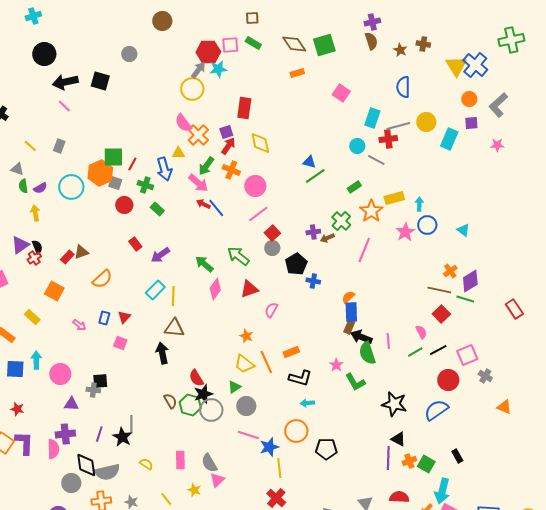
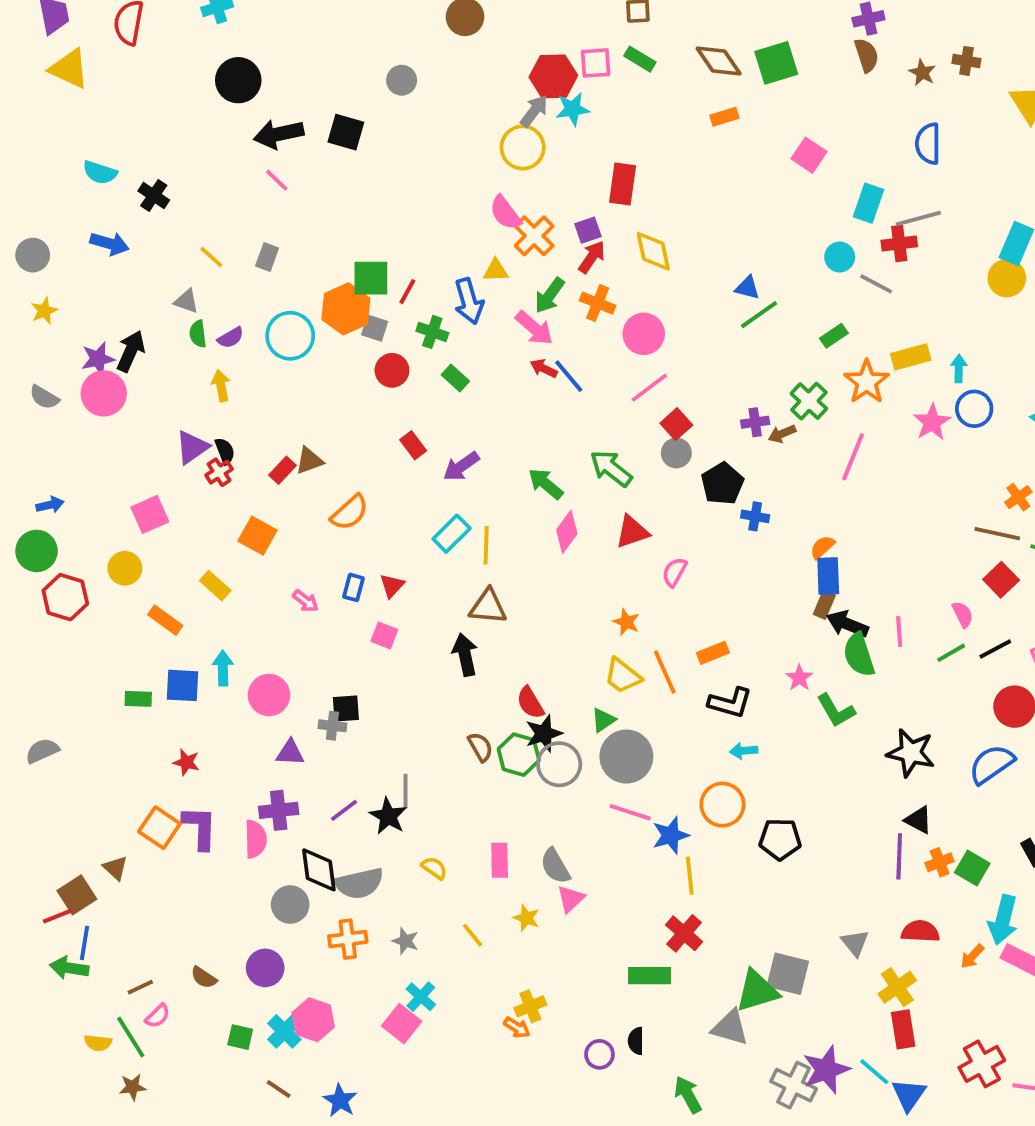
yellow circle: (426, 122) -> (1007, 278), moved
gray circle: (246, 406) -> (626, 757), size x1.4
purple line: (99, 434) -> (344, 810), turned 35

